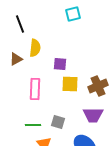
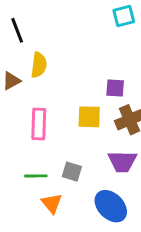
cyan square: (73, 14) -> (124, 16), moved
purple square: (60, 64) -> (115, 88), moved

